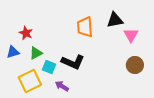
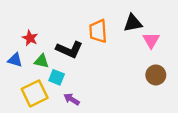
blue triangle: (13, 52) -> (15, 60), turned 32
green triangle: (36, 53) -> (42, 61), turned 40
black L-shape: (73, 62) -> (69, 50), moved

